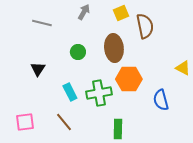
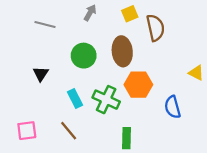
green circle: (78, 52) -> (84, 56), size x1.5
green cross: (99, 93) -> (106, 100), turned 35

